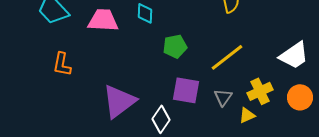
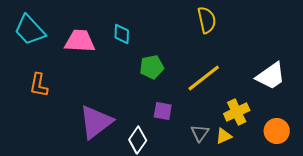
purple square: (186, 90) -> (163, 111), size x0.7
gray triangle: (223, 97) -> (200, 133), moved
orange circle: (300, 97) -> (277, 131), moved

